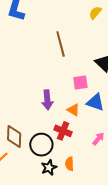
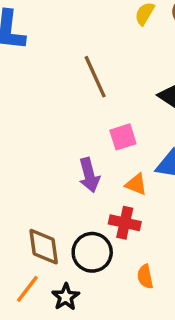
pink square: (80, 82) -> (123, 137), moved
black star: (49, 168) -> (66, 297), moved

